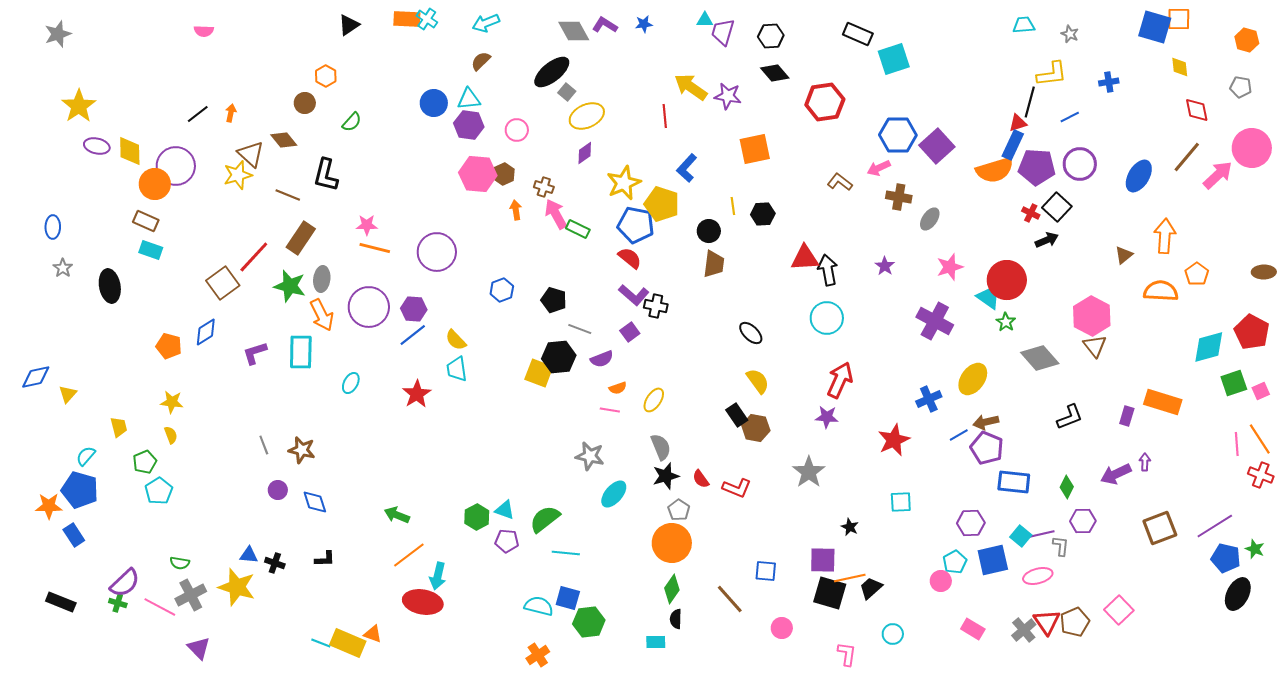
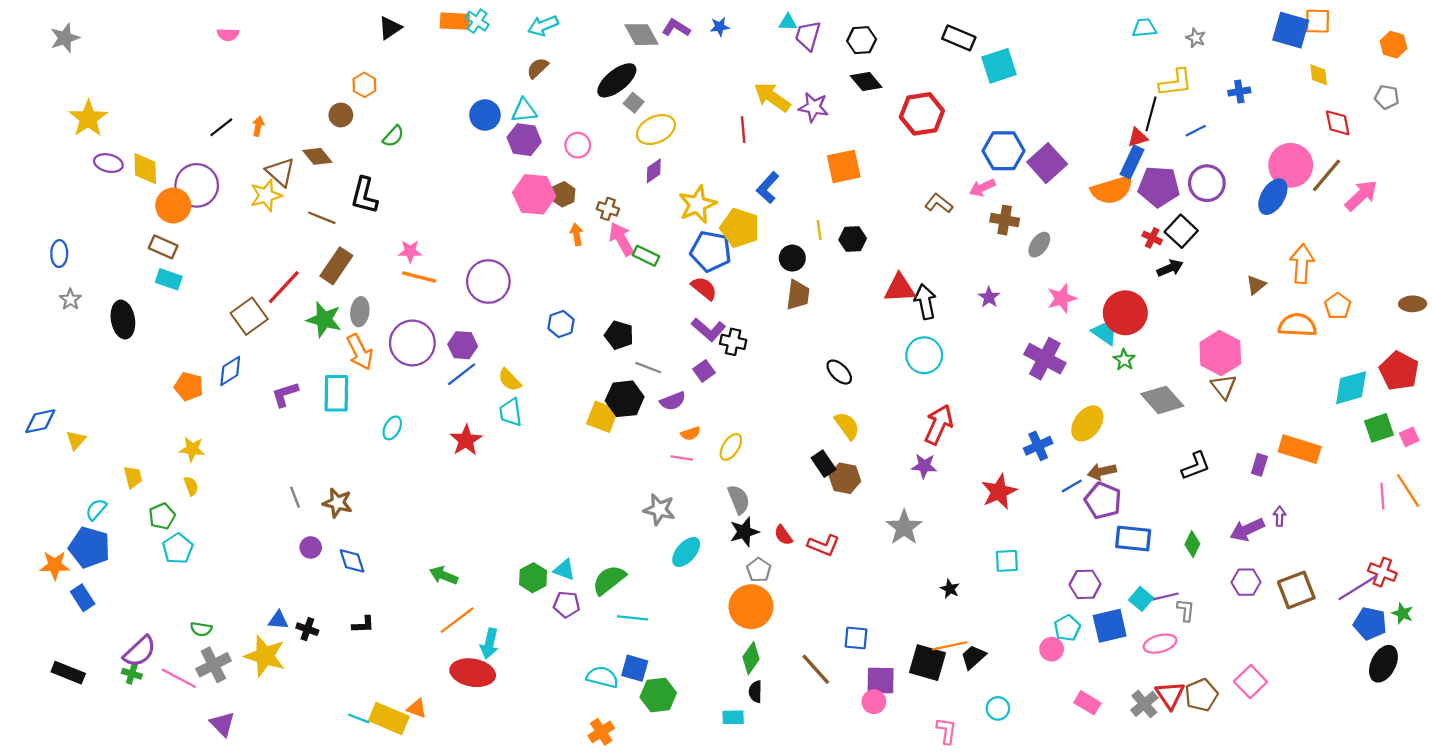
pink circle: (1252, 148) -> (1291, 165), moved
red cross: (1261, 475) -> (1382, 572), moved
purple hexagon: (1083, 521) -> (1246, 582), moved
purple square: (823, 560) -> (881, 680), moved

